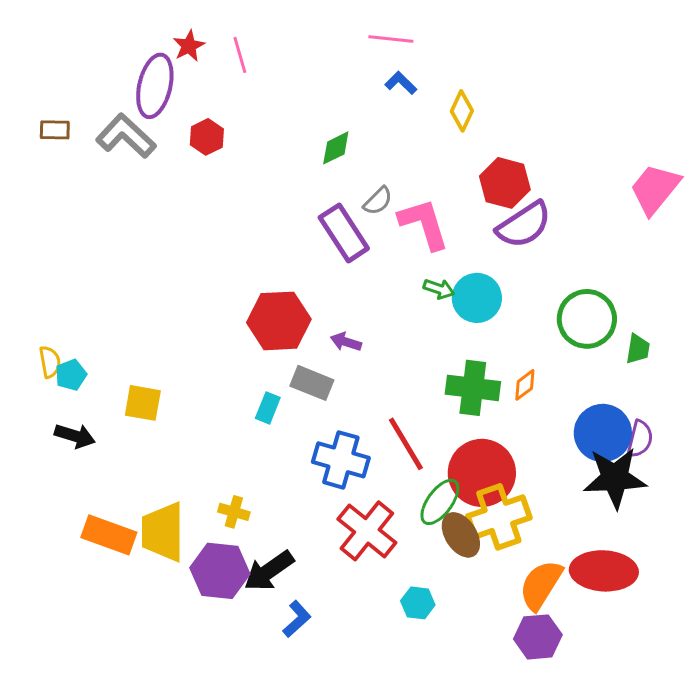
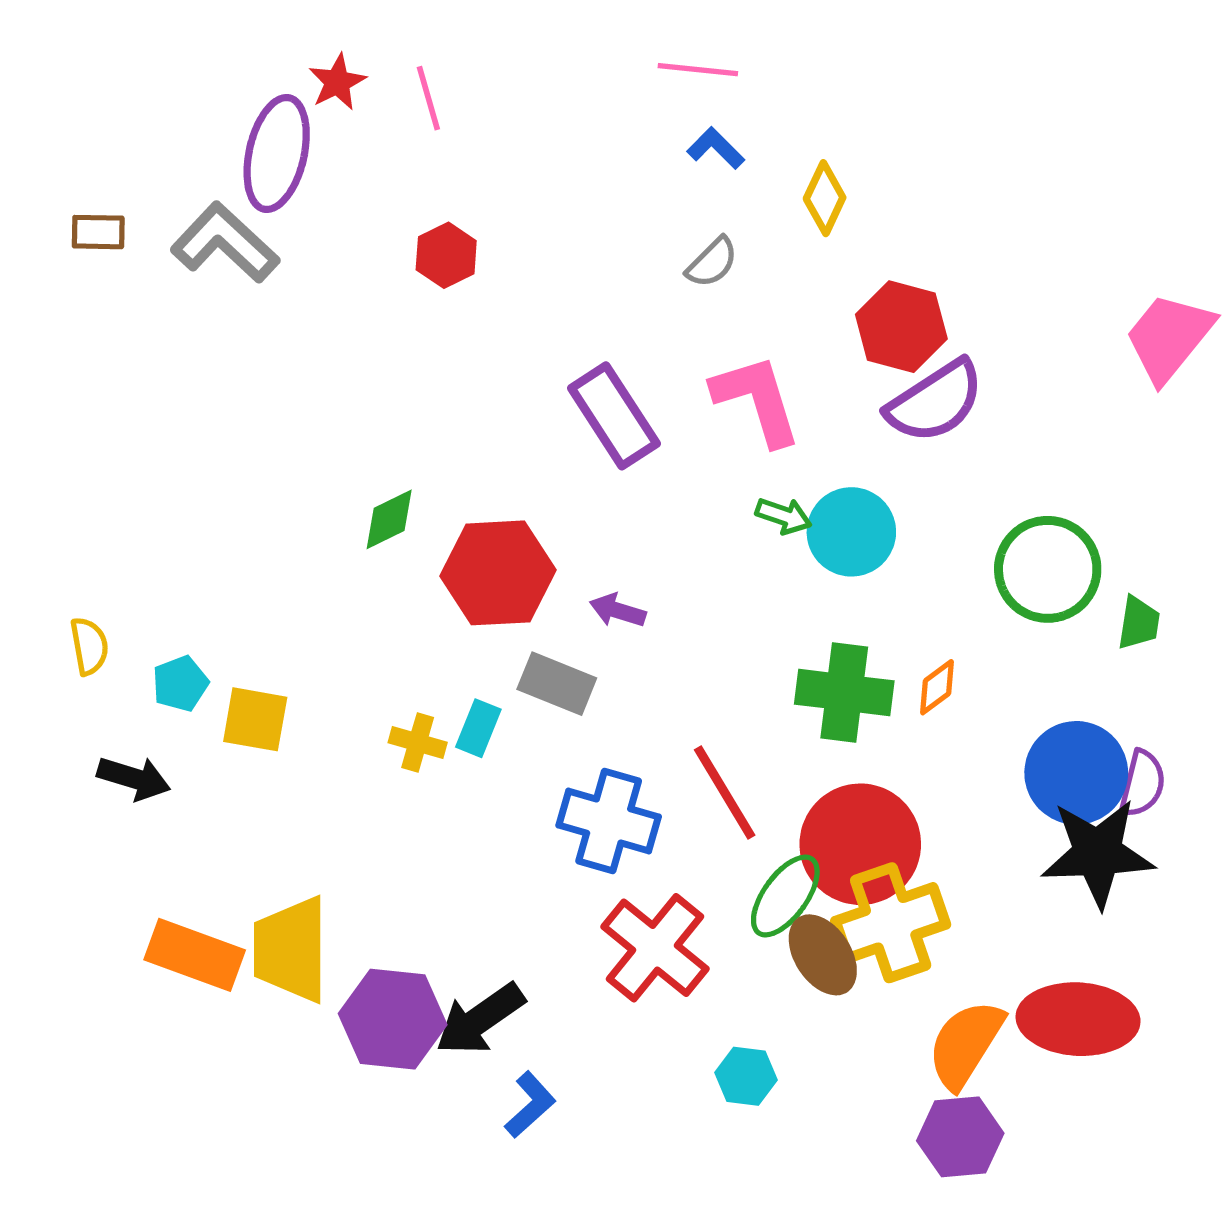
red hexagon: (207, 137) -> (446, 255), moved
green diamond: (336, 148) -> (389, 519), moved
gray semicircle: (378, 201) -> (712, 262), moved
cyan pentagon: (71, 375) -> (180, 684), moved
yellow cross: (234, 512) -> (418, 742), moved

